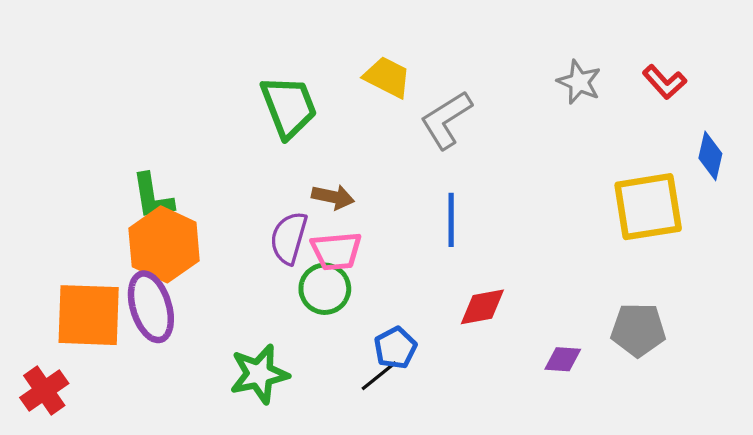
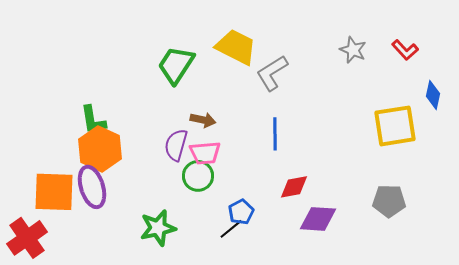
yellow trapezoid: (387, 77) -> (236, 47), size x1.4
green trapezoid: (289, 107) -> (176, 65), turned -126
purple diamond: (563, 359) -> (318, 219), moved, size x1.6
red cross: (44, 390) -> (27, 238), size x1.4

